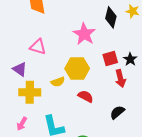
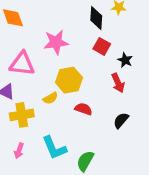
pink star: (84, 34) -> (56, 42), moved, turned -30
pink triangle: (38, 47) -> (22, 64), size x1.4
red square: (110, 58) -> (102, 46), moved, turned -35

